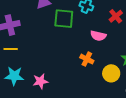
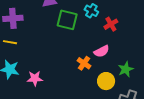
red cross: (116, 16) -> (111, 24), moved
pink semicircle: (98, 36) -> (102, 51), moved, turned -49

